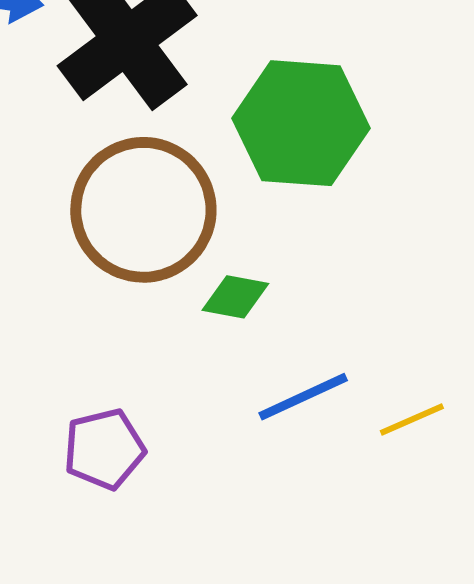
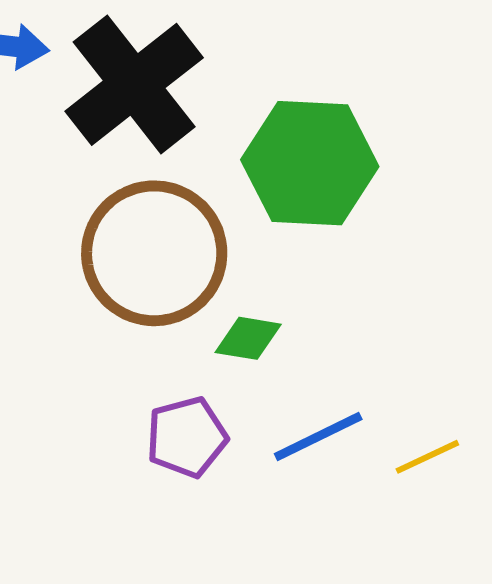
purple pentagon: (104, 449) -> (187, 437), moved

